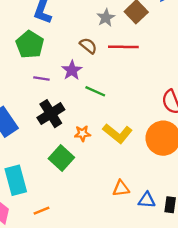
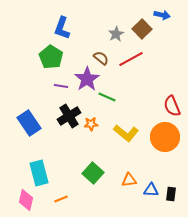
red line: (123, 47) -> (131, 59), turned -30
purple star: (72, 70) -> (87, 79), size x1.4
orange star: (82, 133) -> (91, 124), moved
green square: (61, 158) -> (93, 173), moved

